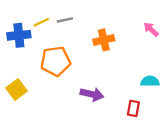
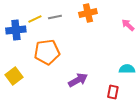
orange cross: (104, 40) -> (88, 13), moved
purple arrow: (92, 94) -> (78, 80), turned -42

